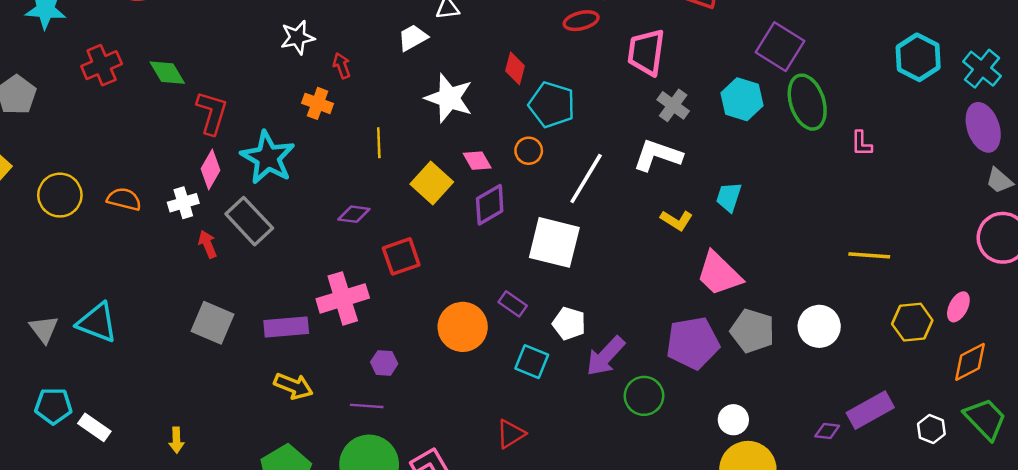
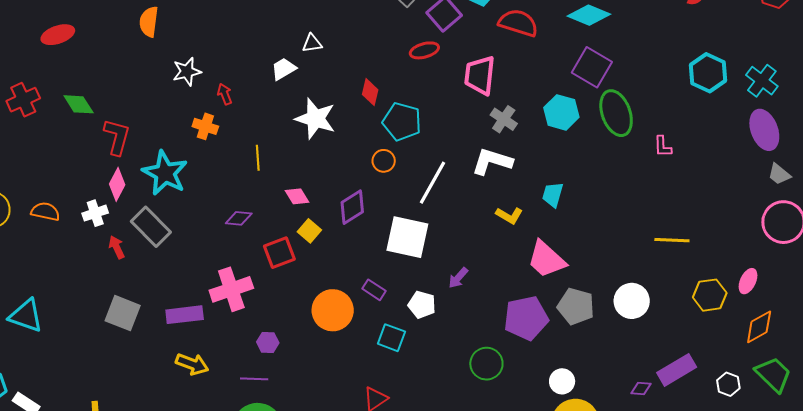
pink diamond: (477, 161) -> (297, 196), moved
yellow square: (432, 183) -> (309, 231), moved, size x0.7
purple arrow: (606, 356) -> (458, 278), moved, size x0.6

